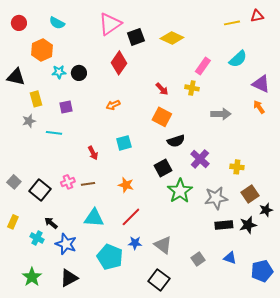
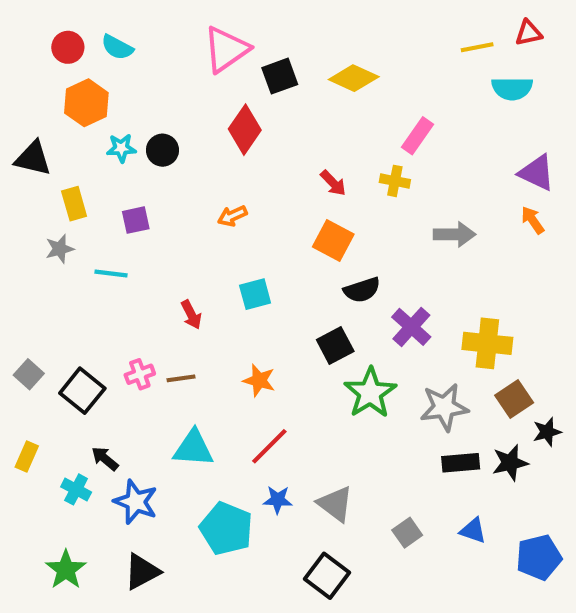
red circle: (19, 23) -> (68, 47), moved
cyan semicircle: (238, 59) -> (512, 88), moved, turned 42
yellow cross: (237, 167) -> (487, 343), size x1.6

